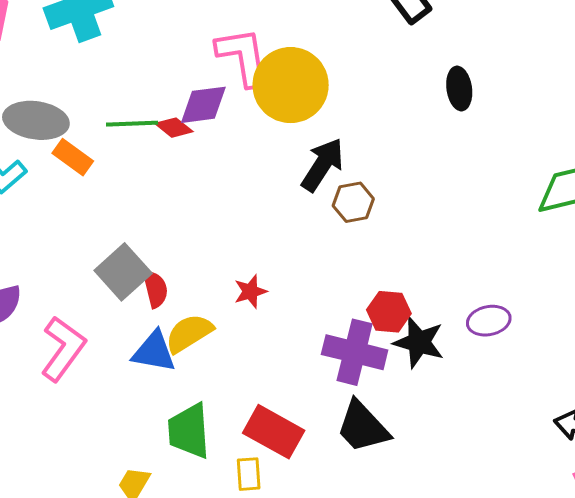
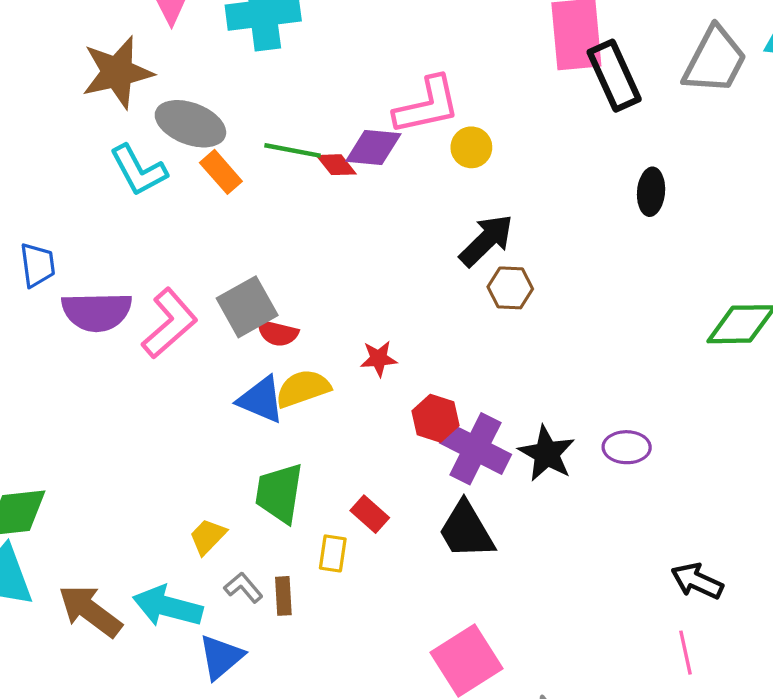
pink L-shape: (243, 57) -> (427, 105), turned 74
yellow circle: (291, 85) -> (471, 147), size x0.5
red semicircle: (155, 289) -> (278, 333), turned 105
red hexagon: (389, 312) -> (436, 418), moved
pink L-shape: (63, 349) -> (169, 323), moved
red rectangle: (274, 432) -> (370, 514), size x0.6

